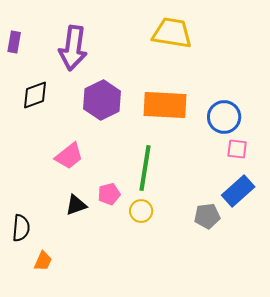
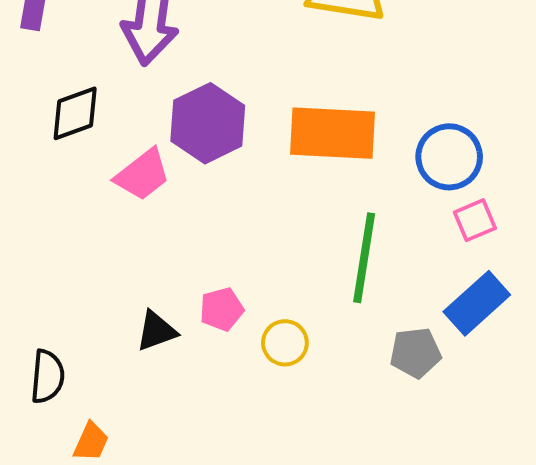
pink square: (237, 149) -> (475, 220), turned -30
pink trapezoid: (69, 156) -> (142, 175), moved
green line: (145, 168) -> (364, 258), moved

